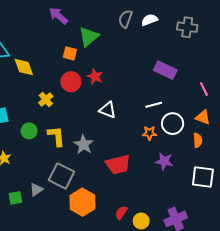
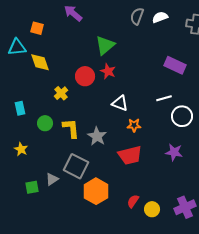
green triangle: (89, 37) -> (105, 45), moved
orange square: (70, 53) -> (37, 28), moved
orange star: (149, 133) -> (134, 125), moved

